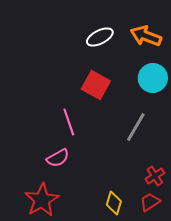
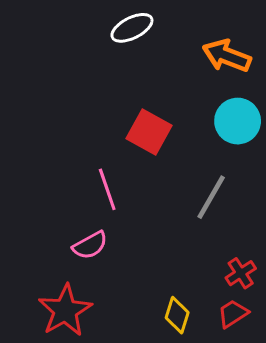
white ellipse: (100, 37) -> (132, 28), moved

